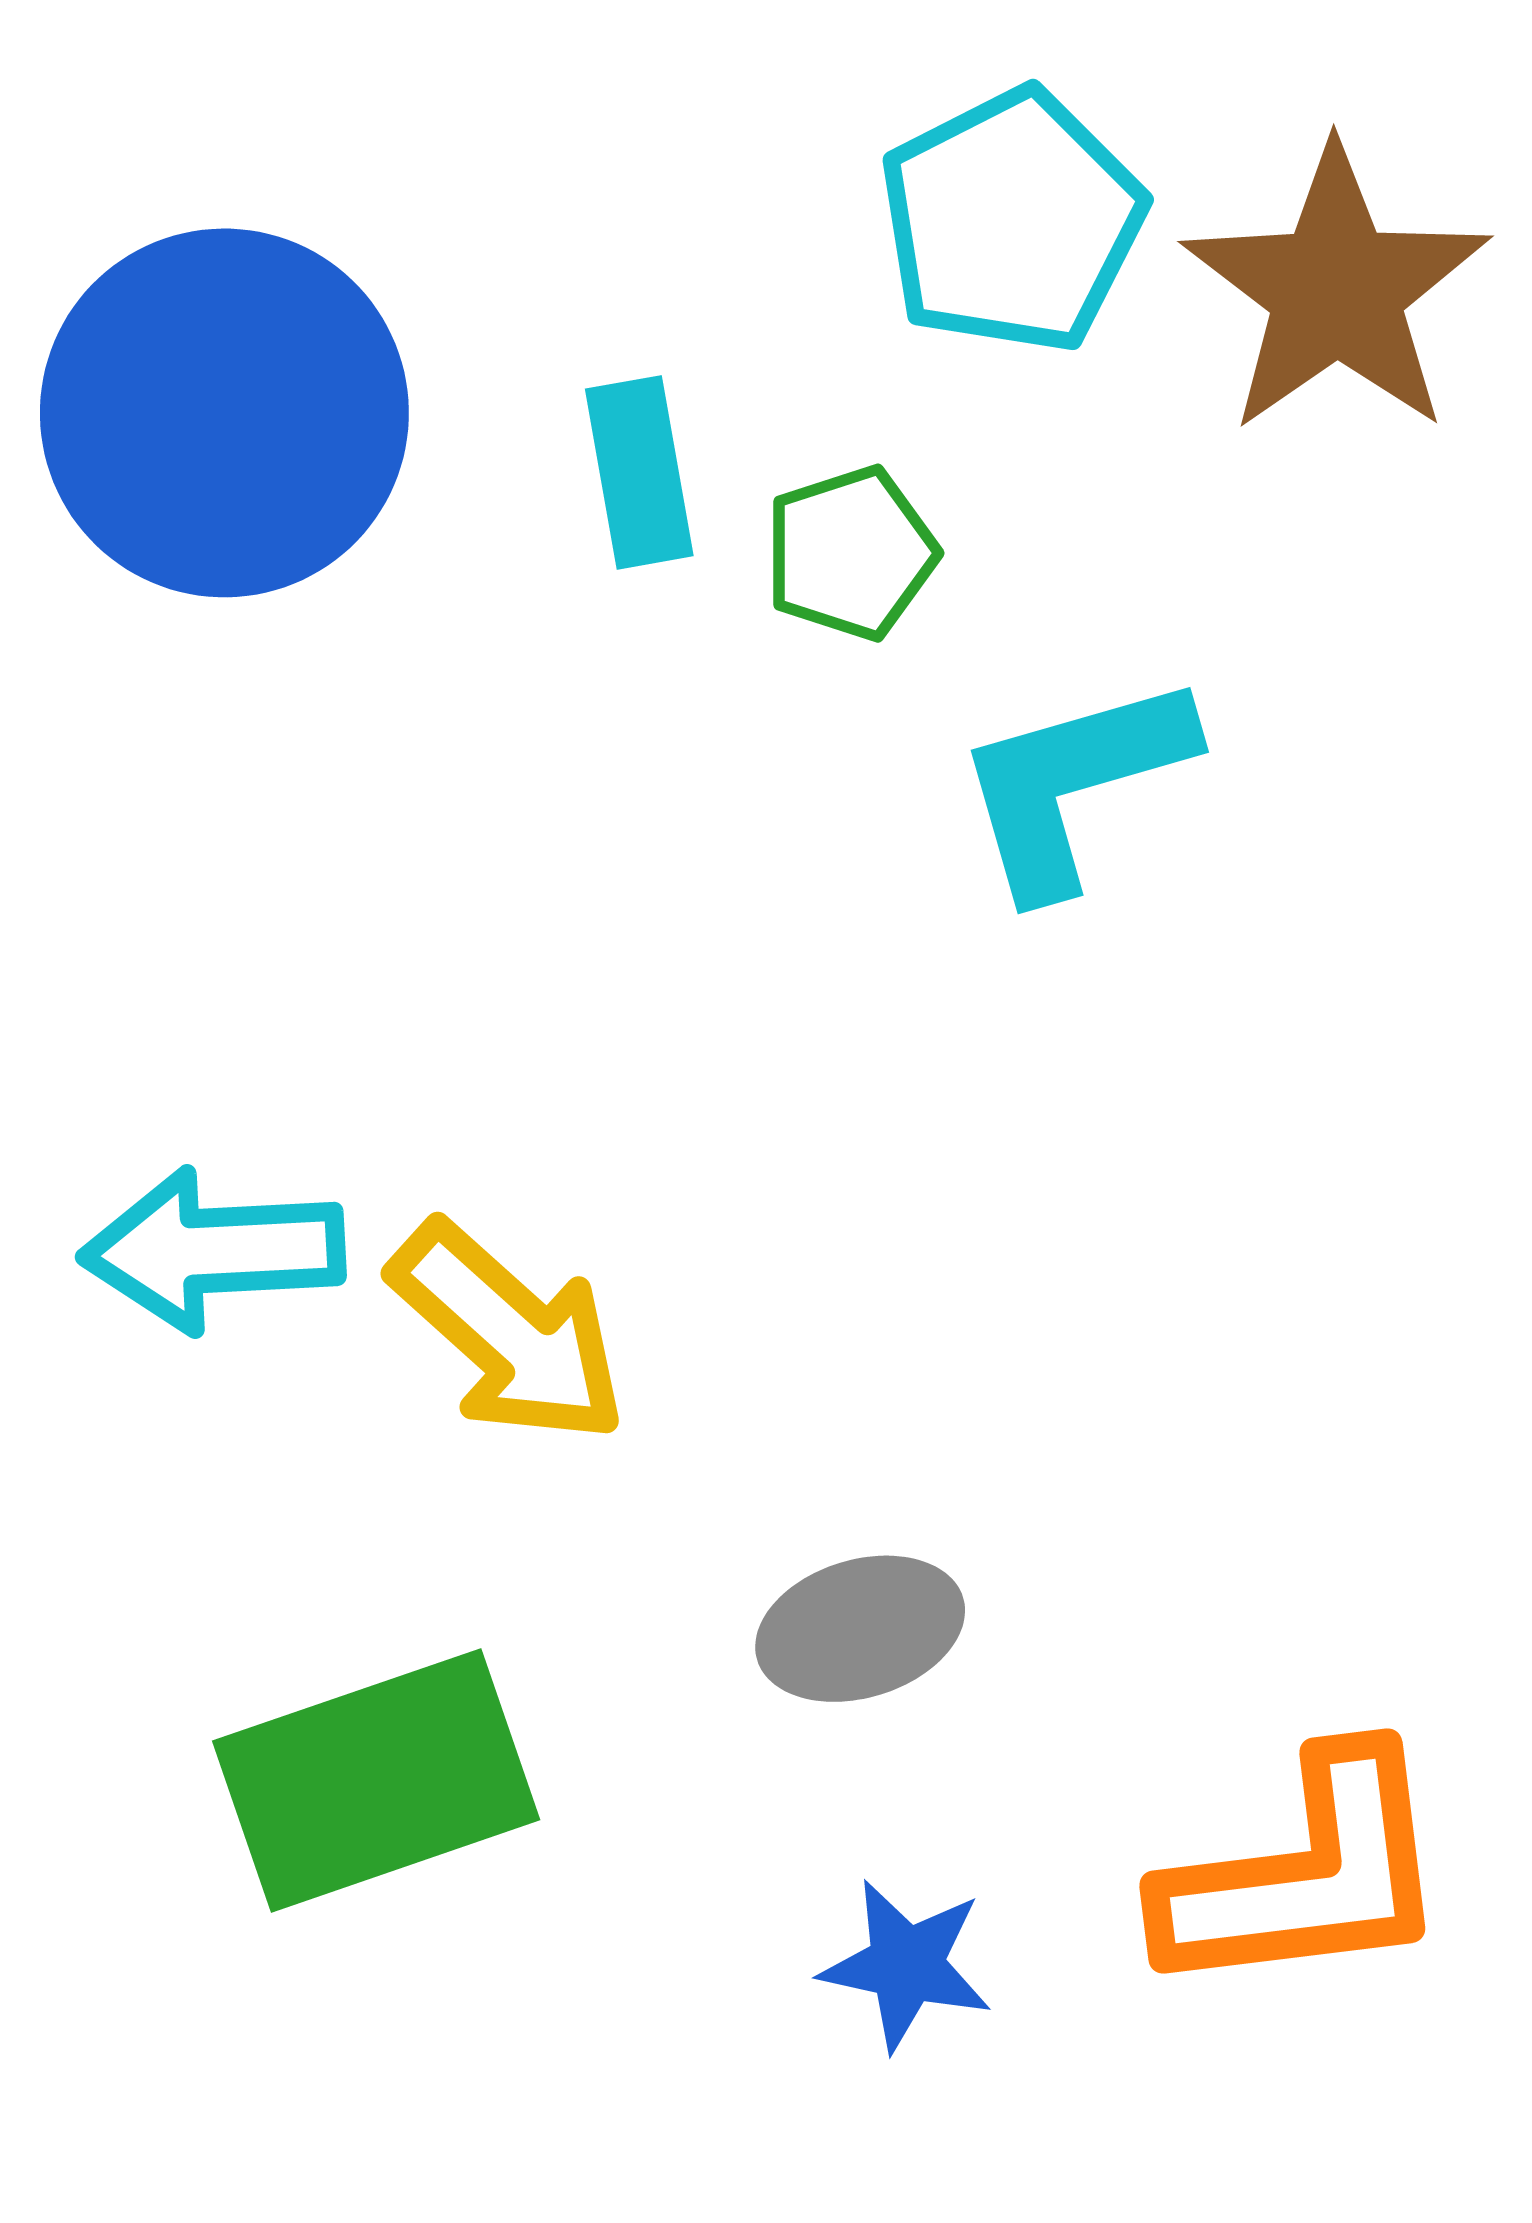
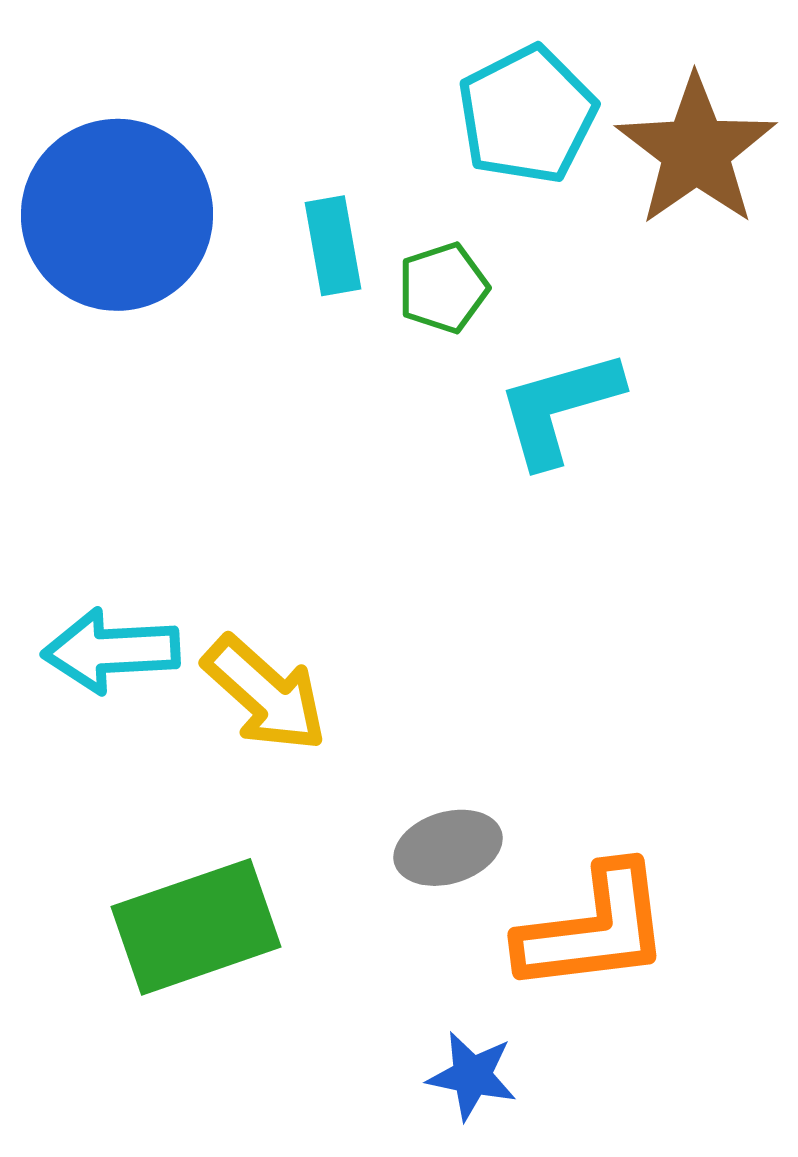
orange L-shape: (1306, 1875) -> (594, 929), moved
blue star: (906, 1965) -> (472, 1076), moved

